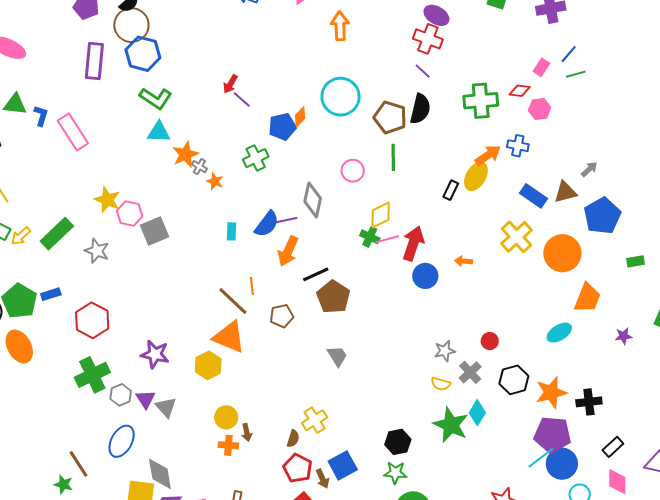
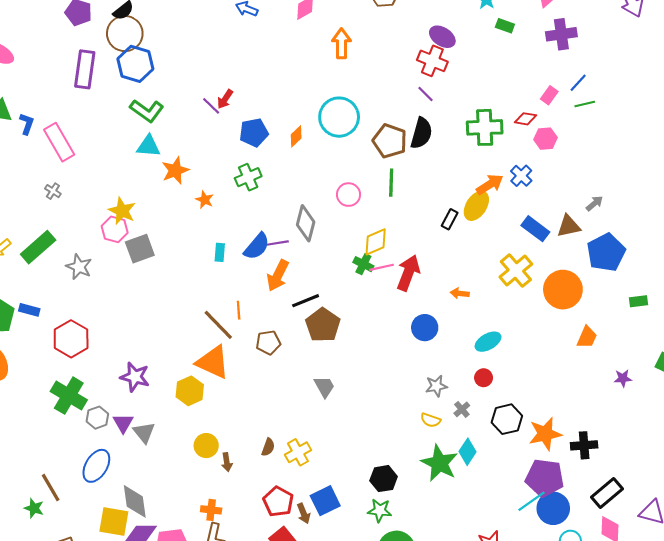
purple line: (242, 99) -> (211, 106), moved
blue pentagon: (282, 127) -> (254, 133), moved
blue cross: (518, 146) -> (521, 176), turned 30
gray cross: (199, 167) -> (53, 191), moved
yellow star: (107, 200) -> (122, 211), moved
blue circle: (425, 276) -> (425, 328), moved
blue rectangle: (51, 294) -> (29, 310), turned 30
orange trapezoid: (587, 298) -> (587, 337), size x0.7
cyan ellipse: (559, 333) -> (488, 342), moved
gray cross: (470, 372) -> (462, 409), size x0.7
green cross: (92, 375) -> (69, 396), turned -36
brown semicircle: (293, 439) -> (268, 447), moved
orange cross: (228, 445) -> (211, 510), moved
black rectangle: (613, 447) -> (607, 493), size x1.4

